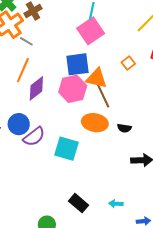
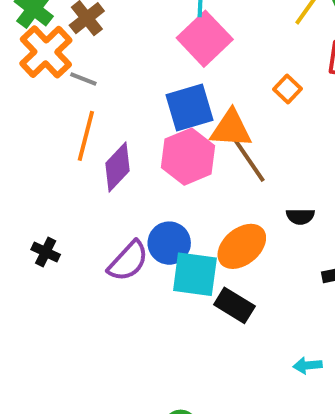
orange ellipse: (95, 123) -> (242, 246), moved, turned -40
blue circle: (19, 124) -> (169, 243), moved
black rectangle: (78, 203) -> (234, 305), moved

